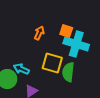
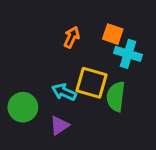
cyan cross: (76, 44) -> (128, 54), size x0.7
cyan arrow: (21, 69) -> (64, 92), moved

